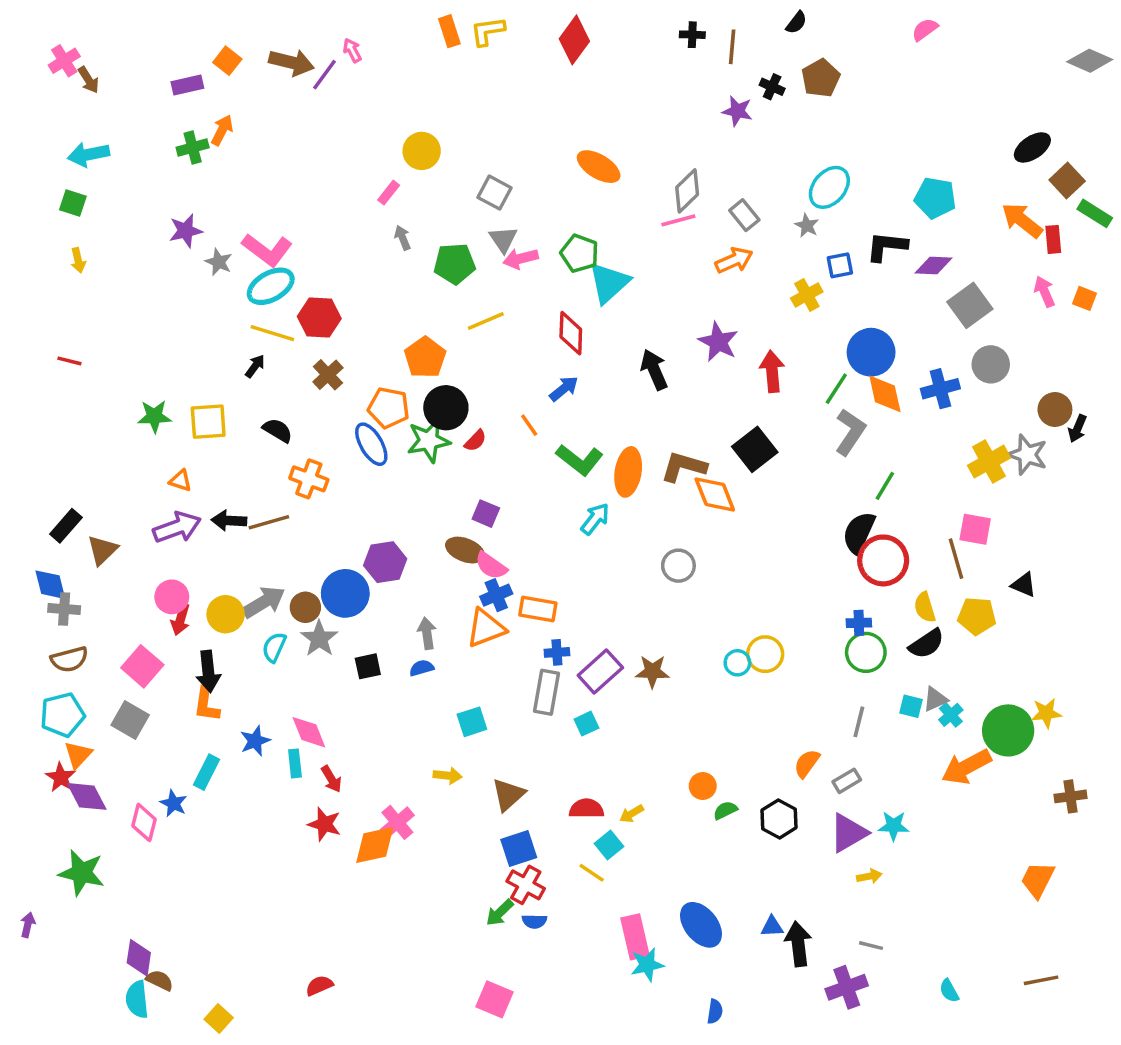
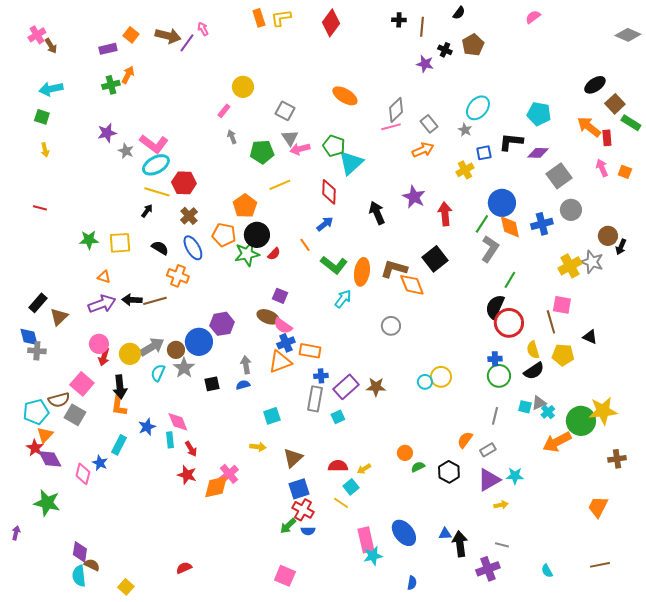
blue ellipse: (371, 444) -> (193, 248), moved
brown semicircle: (69, 659) -> (59, 400), moved
yellow star: (1046, 713) -> (603, 411), size x1.6

